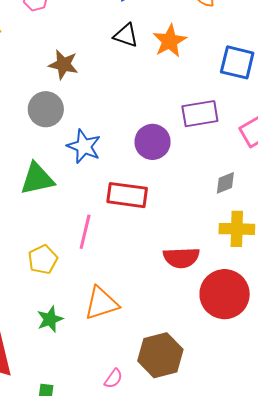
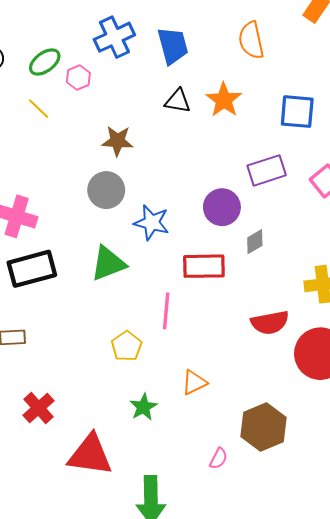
gray diamond: (225, 183) -> (255, 242), moved
orange triangle: (101, 303) -> (194, 382), size x0.7

